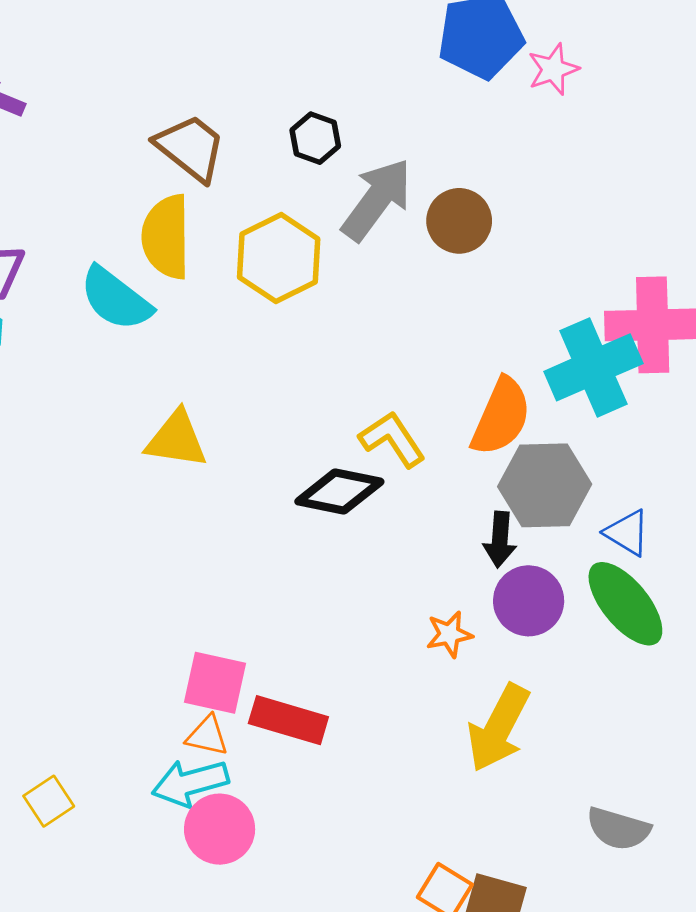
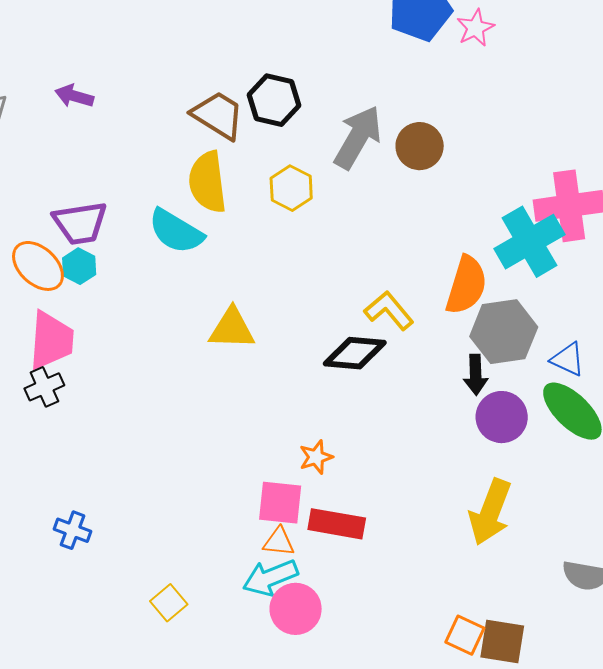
black hexagon: (315, 138) -> (274, 100), moved, size x1.4
yellow hexagon: (279, 258) -> (291, 188), size x0.7
orange star: (449, 634) -> (316, 457), moved

